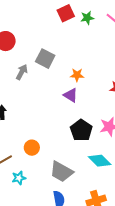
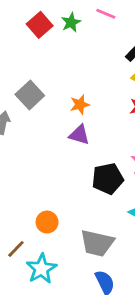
gray square: (45, 59) -> (30, 95), turned 36
black pentagon: (81, 130) -> (108, 179), turned -30
cyan star: (19, 178) -> (41, 269), size x1.5

